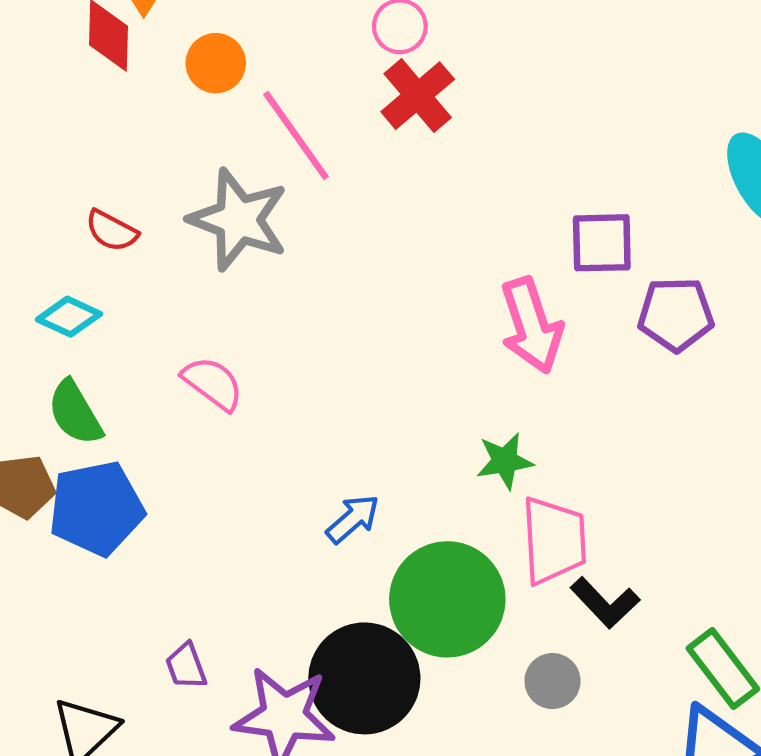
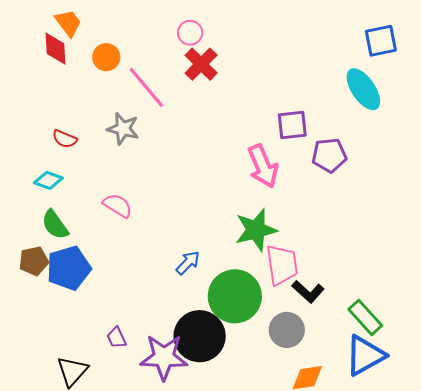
gray star: (239, 220) -> (123, 129), size x0.7
green star: (505, 461) -> (256, 230), size x1.6
gray circle: (553, 681) -> (287, 330), size x1.4

